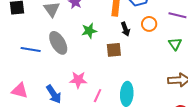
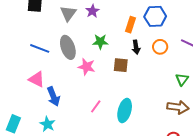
green triangle: (175, 44) -> (182, 79), moved
pink star: (78, 80) -> (87, 67), moved
pink triangle: (20, 91) -> (37, 79), moved

